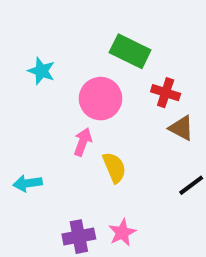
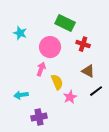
brown triangle: (181, 128) -> (88, 71), moved
cyan arrow: (28, 183) -> (21, 95), moved
pink star: (122, 233) -> (70, 97), moved

